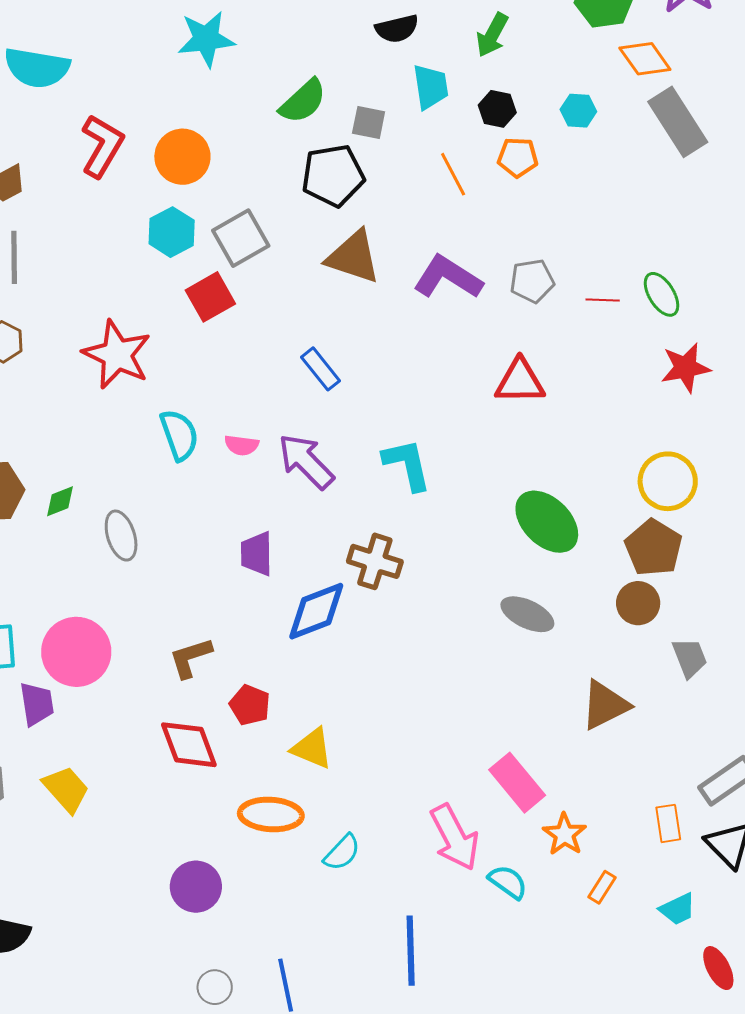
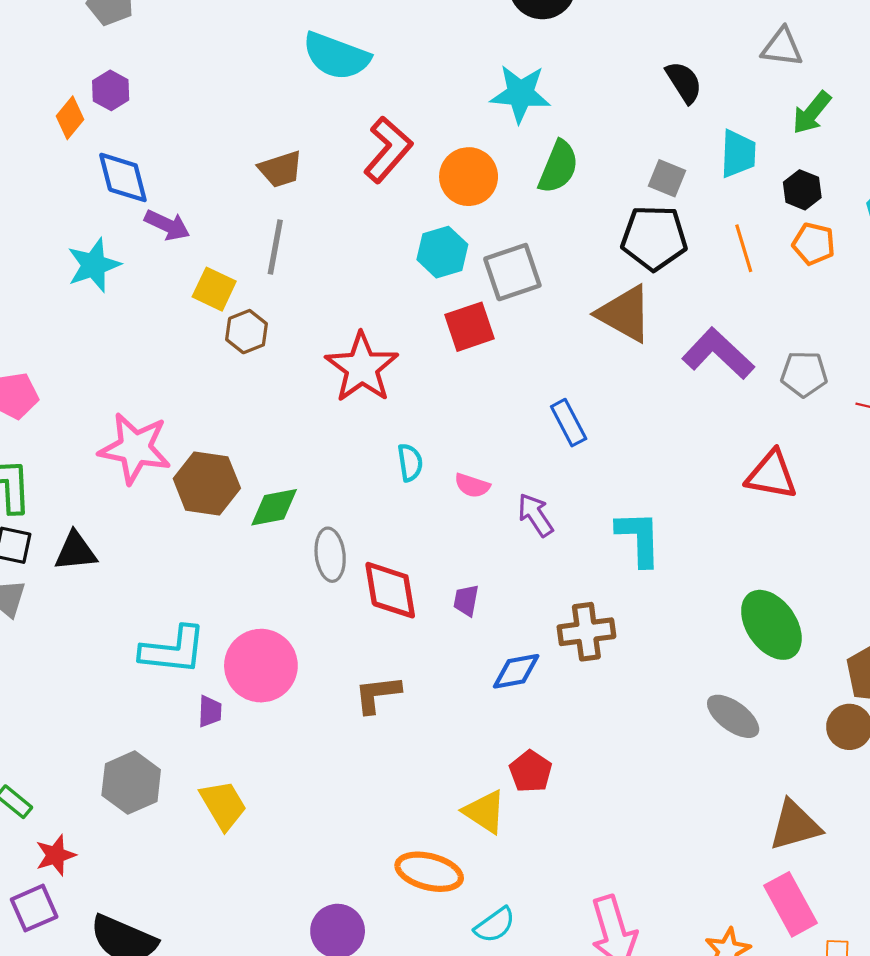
black semicircle: (397, 29) -> (684, 82), moved, turned -120
cyan star: (206, 39) -> (520, 94), moved
green semicircle: (303, 101) -> (558, 167), moved, turned -36
black pentagon: (333, 175) -> (654, 238), moved
cyan semicircle: (179, 435) -> (410, 463), size x0.7
purple arrow: (306, 461) -> (535, 515), size x0.7
green diamond: (60, 501) -> (274, 507), size x1.4
purple trapezoid: (257, 554) -> (466, 600), size x0.7
brown cross: (375, 561) -> (586, 632), turned -36
blue diamond: (316, 611) -> (516, 671), size x0.7
purple trapezoid: (37, 704) -> (210, 711), size x0.7
red pentagon: (250, 705) -> (531, 771), moved
red diamond: (189, 745) -> (390, 590), moved
pink rectangle: (517, 783) -> (791, 904), moved

